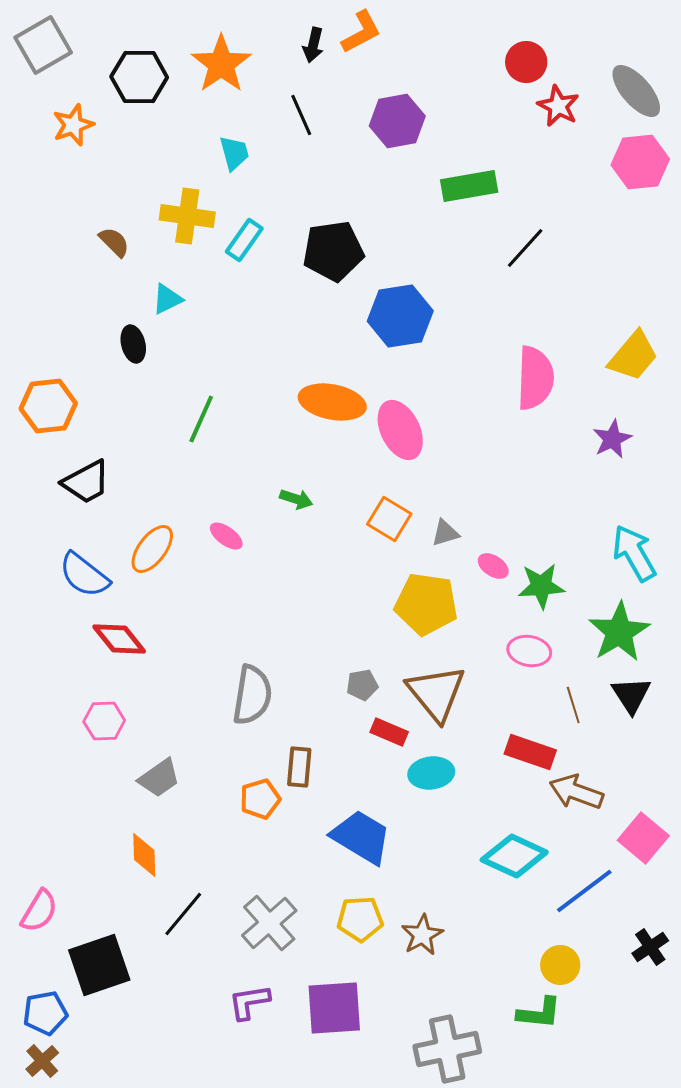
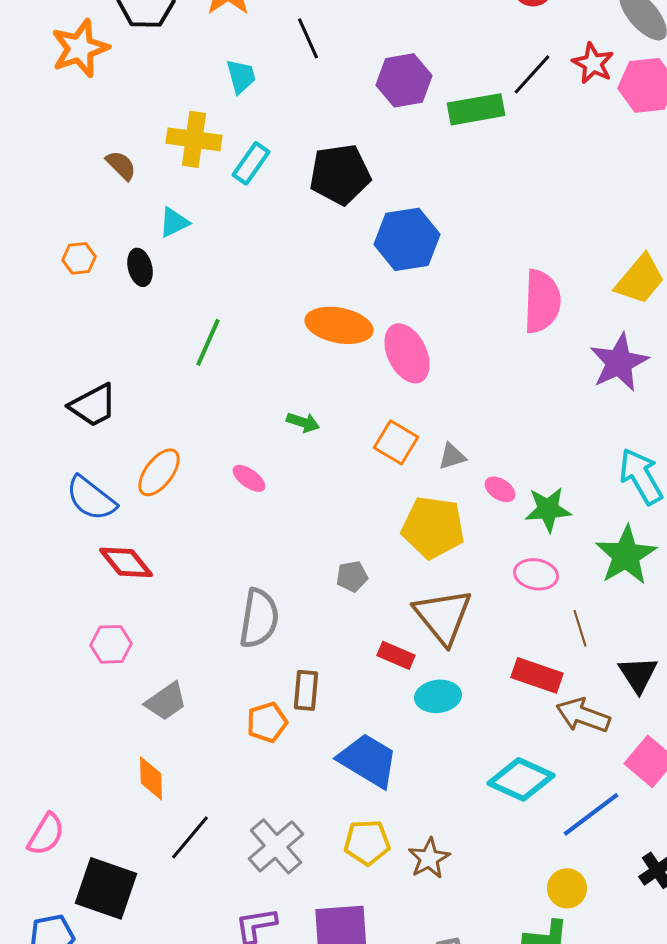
red star: (558, 106) -> (593, 63), moved
purple hexagon: (397, 121) -> (404, 80), moved
orange star: (73, 125) -> (80, 48), size x1.4
black line: (525, 248) -> (532, 74), moved
orange hexagon: (48, 406) -> (79, 258), moved, size x0.6
purple star: (612, 439) -> (619, 362), size x1.5
pink ellipse: (226, 536) -> (249, 478), moved
gray pentagon: (362, 685) -> (352, 576), moved
black triangle: (631, 695) -> (638, 674), moved
black square: (99, 965) -> (106, 888), turned 38

